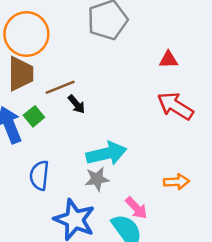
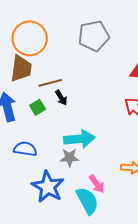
green square: (34, 116) -> (38, 107), moved
blue semicircle: (39, 175) -> (25, 149), turned 85

